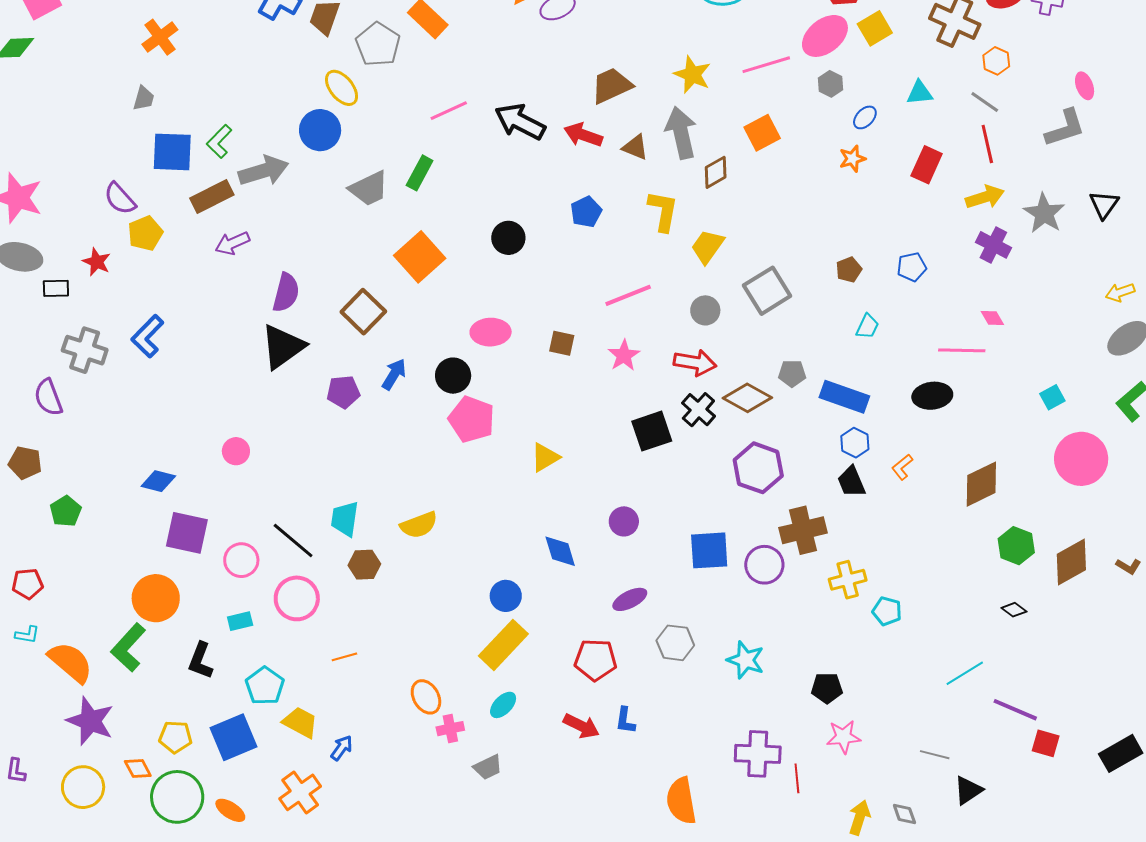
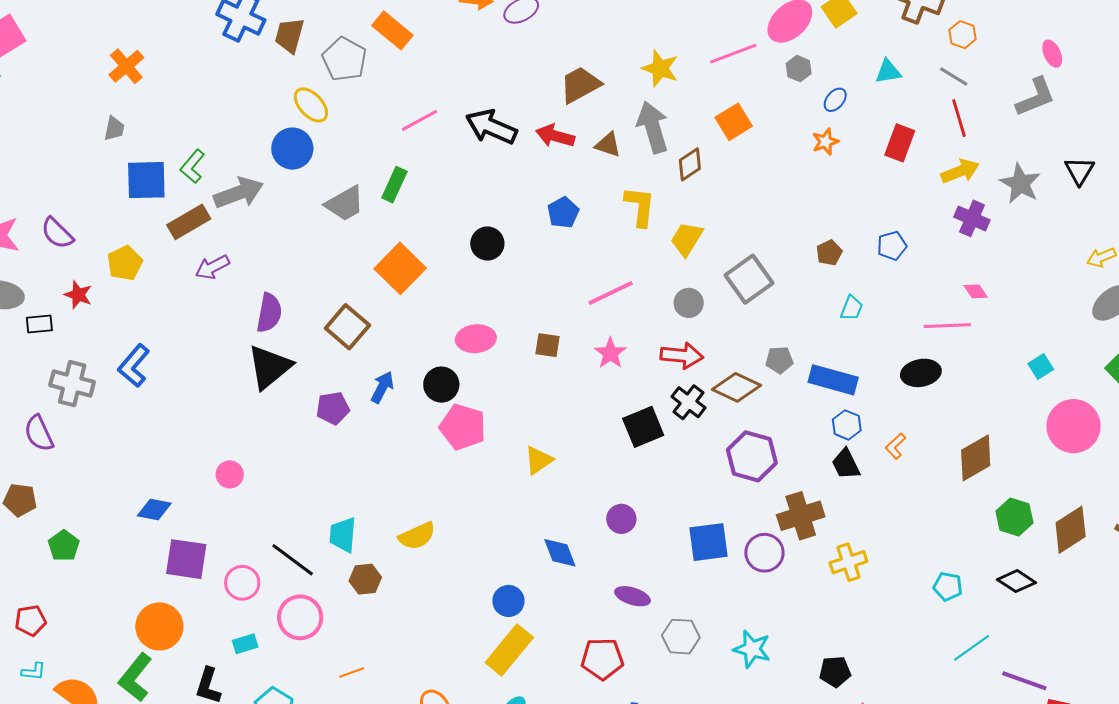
purple semicircle: (120, 199) -> (57, 233), moved
purple ellipse: (630, 599) -> (632, 596), turned 48
black diamond: (1014, 610) -> (1016, 581), size x1.5
cyan pentagon: (887, 611) -> (948, 586), moved

